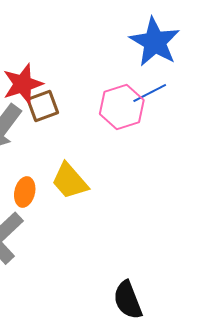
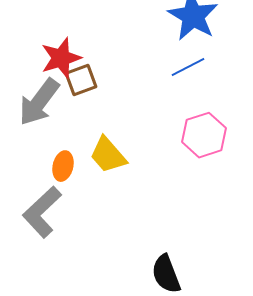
pink hexagon: (122, 107) -> (204, 135), moved

